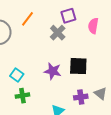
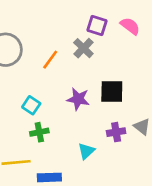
purple square: (68, 16) -> (97, 26), turned 35
orange line: (27, 19) -> (50, 60), moved
pink semicircle: (93, 26) -> (130, 26), moved, turned 119

